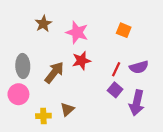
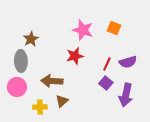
brown star: (43, 24) -> (31, 39), moved
pink star: (77, 32) -> (83, 30), moved
brown arrow: (54, 73) -> (52, 81), moved, turned -125

